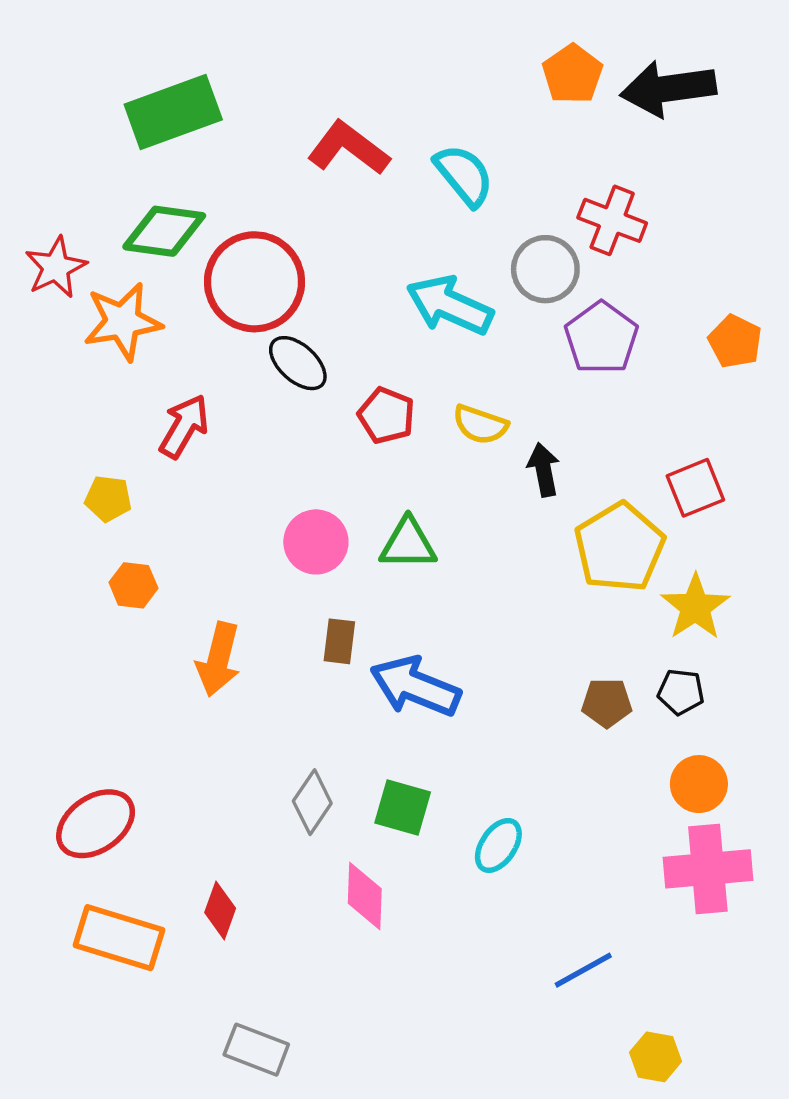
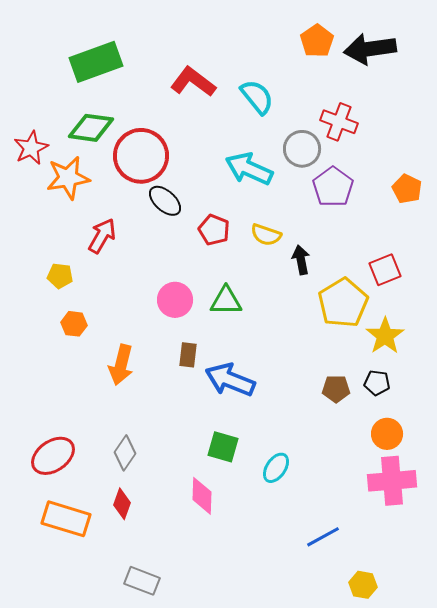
gray diamond: (312, 802) -> (125, 453), moved

